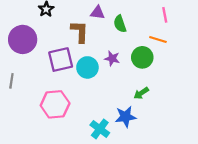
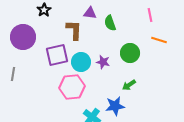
orange line: (158, 39) -> (159, 40), moved
purple star: (112, 58) -> (103, 62), moved
pink hexagon: (55, 104) -> (72, 87), moved

